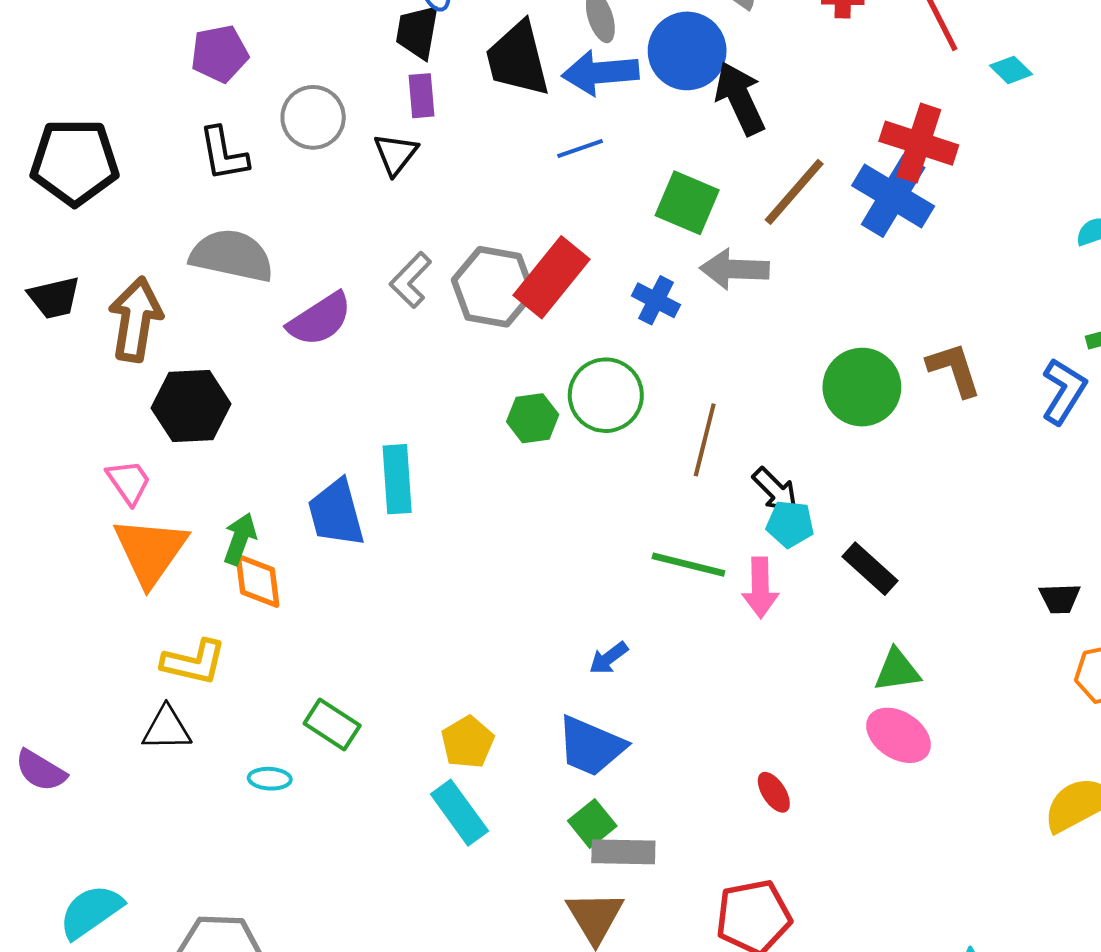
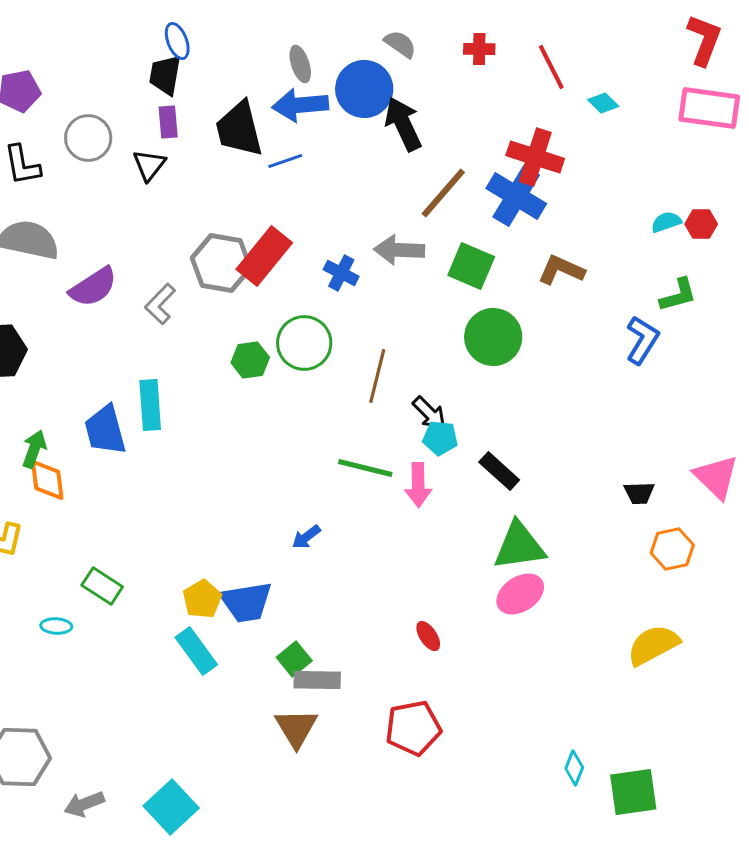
black trapezoid: (518, 59) -> (239, 129), moved
green square: (687, 203) -> (471, 266), moved
gray L-shape: (411, 280) -> (160, 304), moved
brown L-shape: (954, 369) -> (561, 270), moved, turned -48
green triangle: (897, 670) -> (519, 546), size x1.5
pink ellipse: (899, 735) -> (520, 594), turned -66
blue trapezoid: (591, 746) -> (246, 602), moved, turned -32

